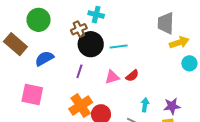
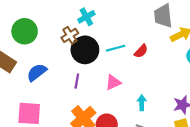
cyan cross: (96, 15) -> (86, 17), turned -35
red semicircle: (132, 76) -> (141, 51), moved
cyan arrow: (145, 105) -> (142, 103), moved

